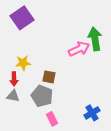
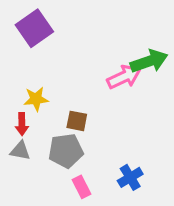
green arrow: (95, 39) -> (149, 61), turned 80
gray pentagon: (42, 96) -> (66, 151), turned -30
blue cross: (92, 113) -> (130, 177), moved

